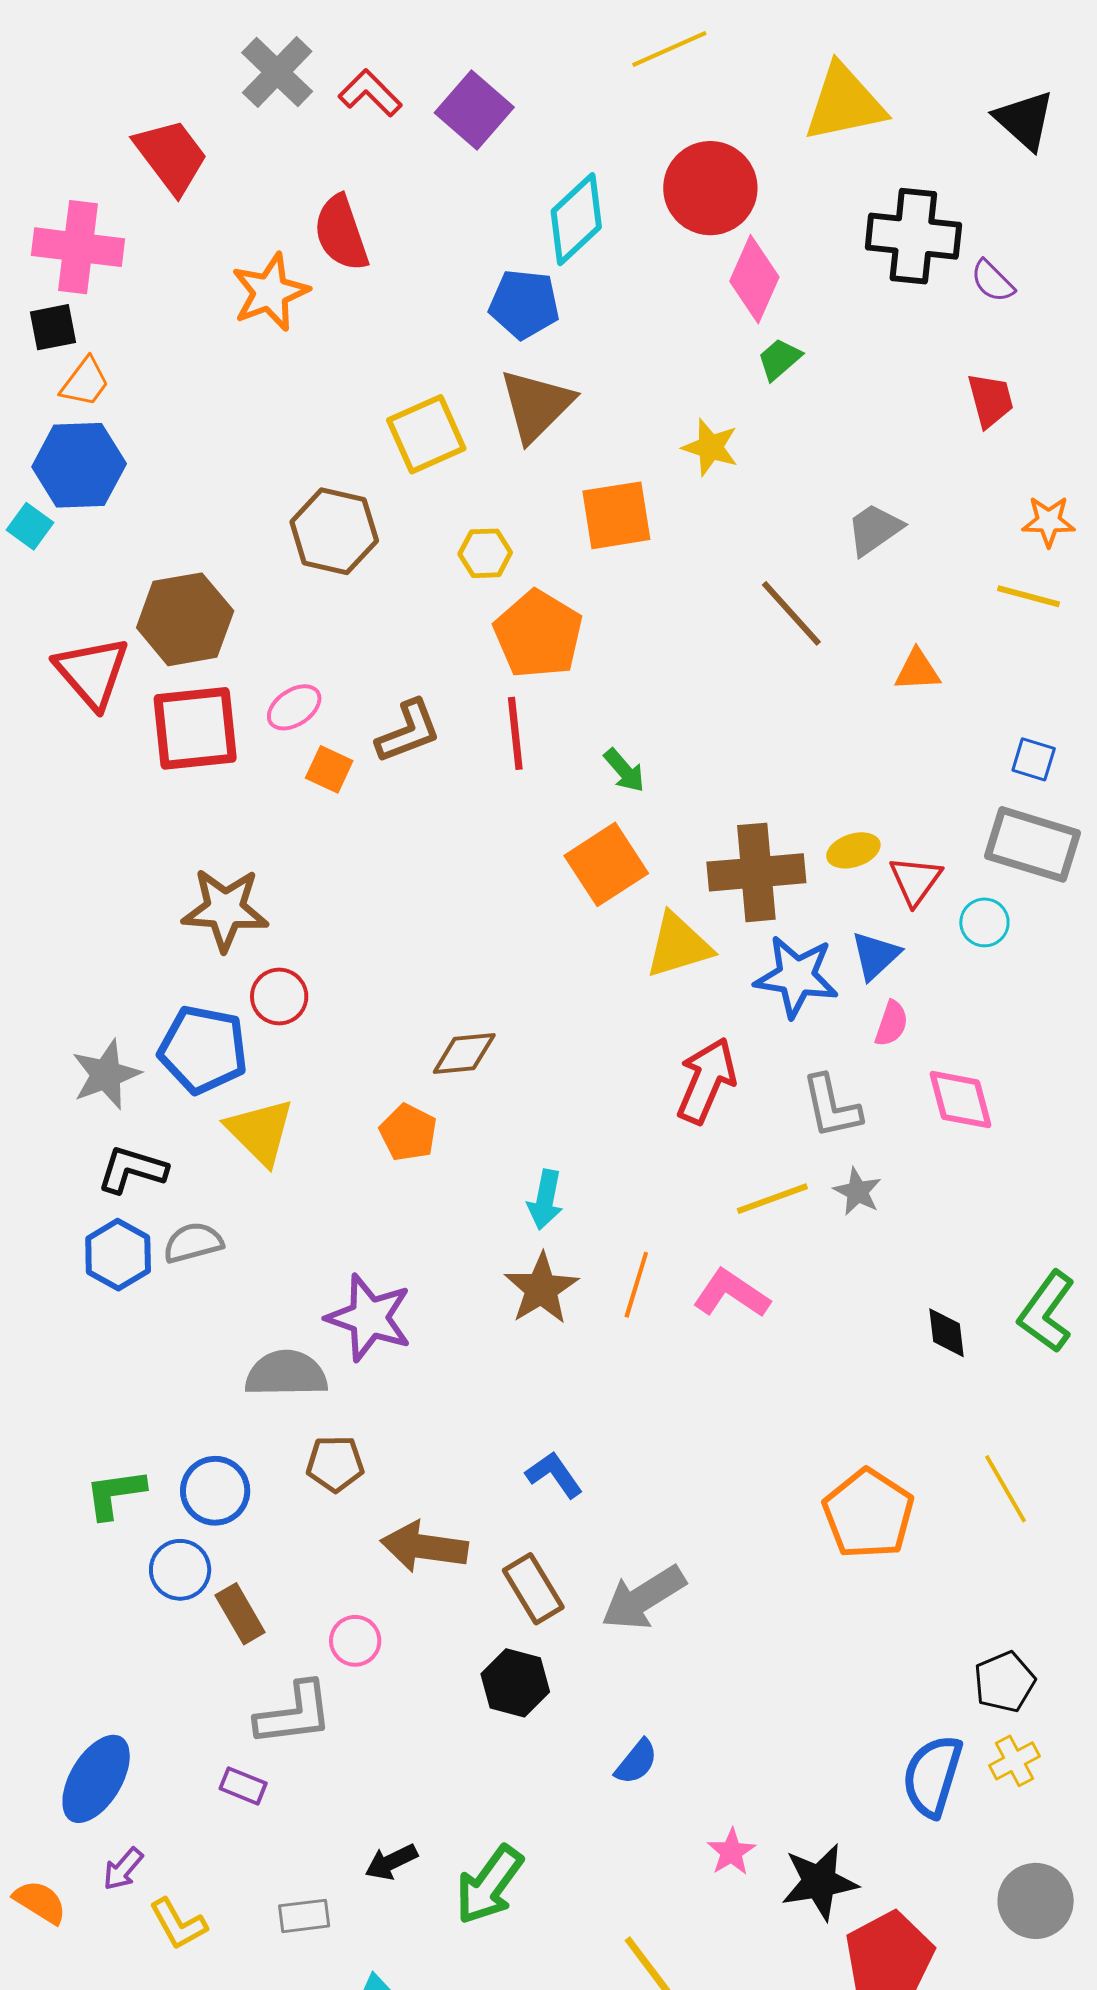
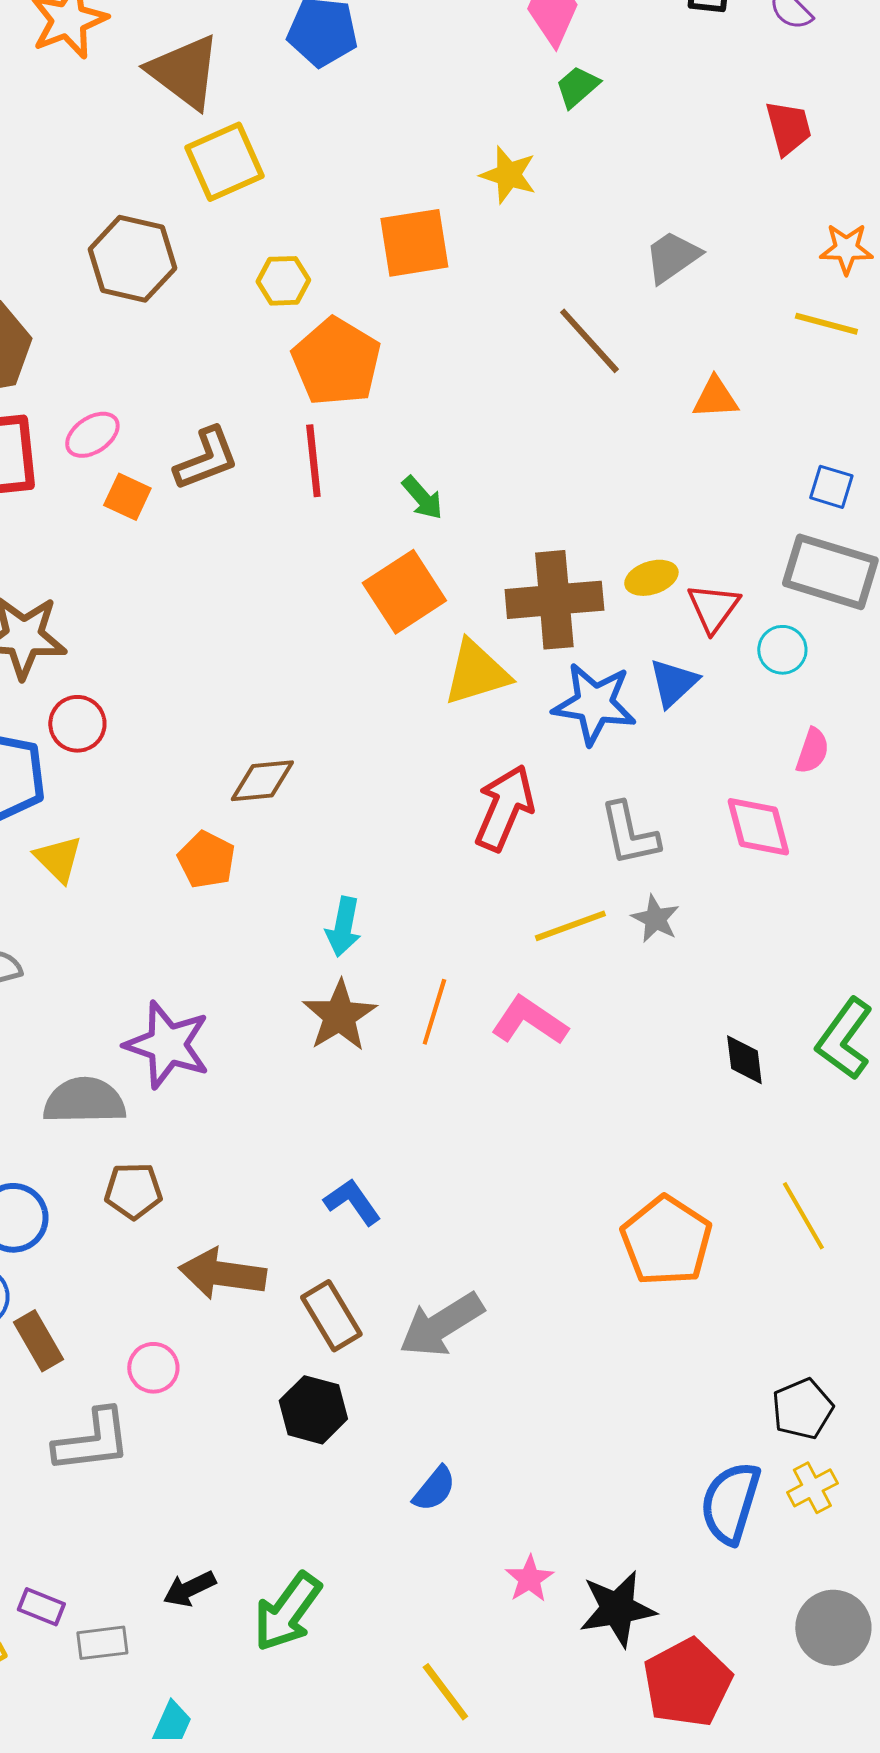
brown triangle: (536, 405) -> (184, 72), moved, turned -38
pink semicircle: (891, 1024) -> (812, 751), moved
yellow triangle: (260, 1132) -> (58, 859), size x0.7
purple rectangle: (243, 1786) -> (41, 1607), moved

